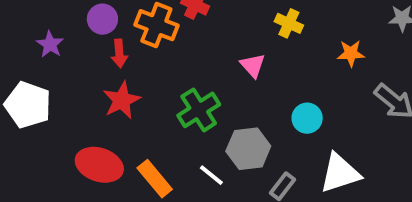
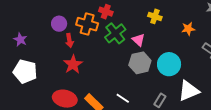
purple star: (50, 44) -> (20, 40), moved
green cross: (199, 110) -> (115, 33), moved
cyan circle: (307, 118) -> (169, 64), size x1.5
gray hexagon: (248, 149) -> (140, 63), moved

